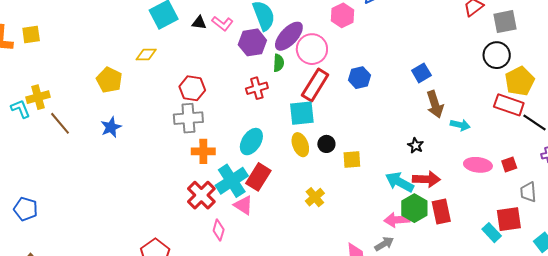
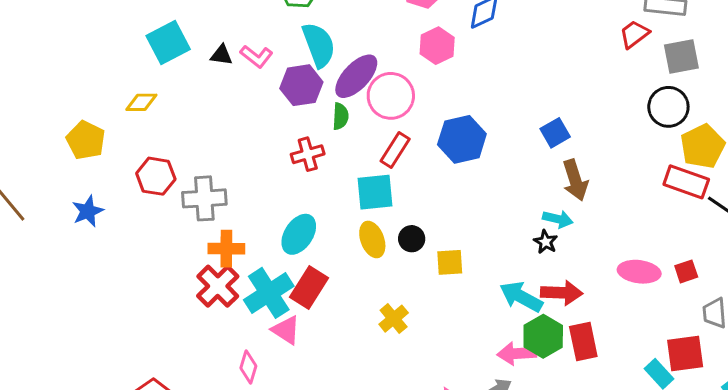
blue hexagon: (359, 78) -> (462, 139), size x1.4
red rectangle: (315, 85) -> (395, 150), size x0.7
red hexagon: (192, 88) -> (156, 176), moved
cyan arrow: (460, 125) -> (558, 219), moved
red cross: (201, 195) -> (218, 286), moved

